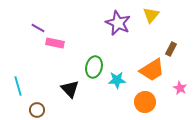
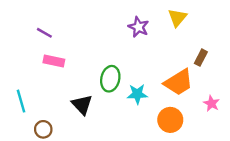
purple star: (118, 23) -> (139, 27), size x0.7
pink rectangle: (55, 43) -> (54, 61), moved

